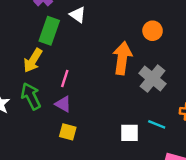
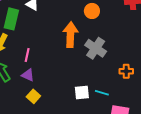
cyan line: (157, 124) -> (102, 93), moved
yellow square: (68, 132) -> (33, 96), turned 32

